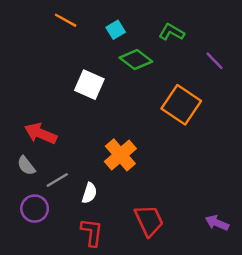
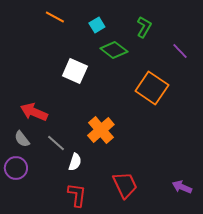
green L-shape: (172, 32) -> (144, 27), turned 90
gray line: (57, 180) -> (56, 143), moved, turned 72
purple circle: (35, 209) -> (16, 168), moved

